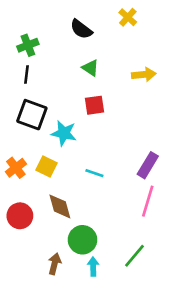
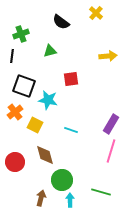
green triangle: (90, 68) -> (50, 51), moved, turned -48
black line: (27, 75) -> (12, 56), moved
orange cross: (16, 168) -> (15, 112), moved
green line: (134, 256) -> (101, 192), turned 66

